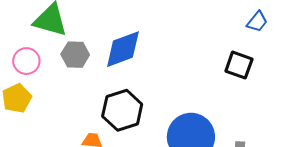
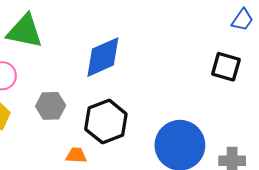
gray hexagon: (75, 55) -> (51, 106), moved

